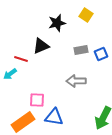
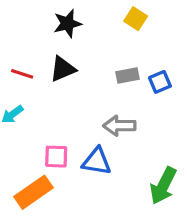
black star: (57, 23) -> (68, 24), moved
red line: (21, 59) -> (22, 74), moved
blue triangle: (54, 117) -> (97, 161), moved

